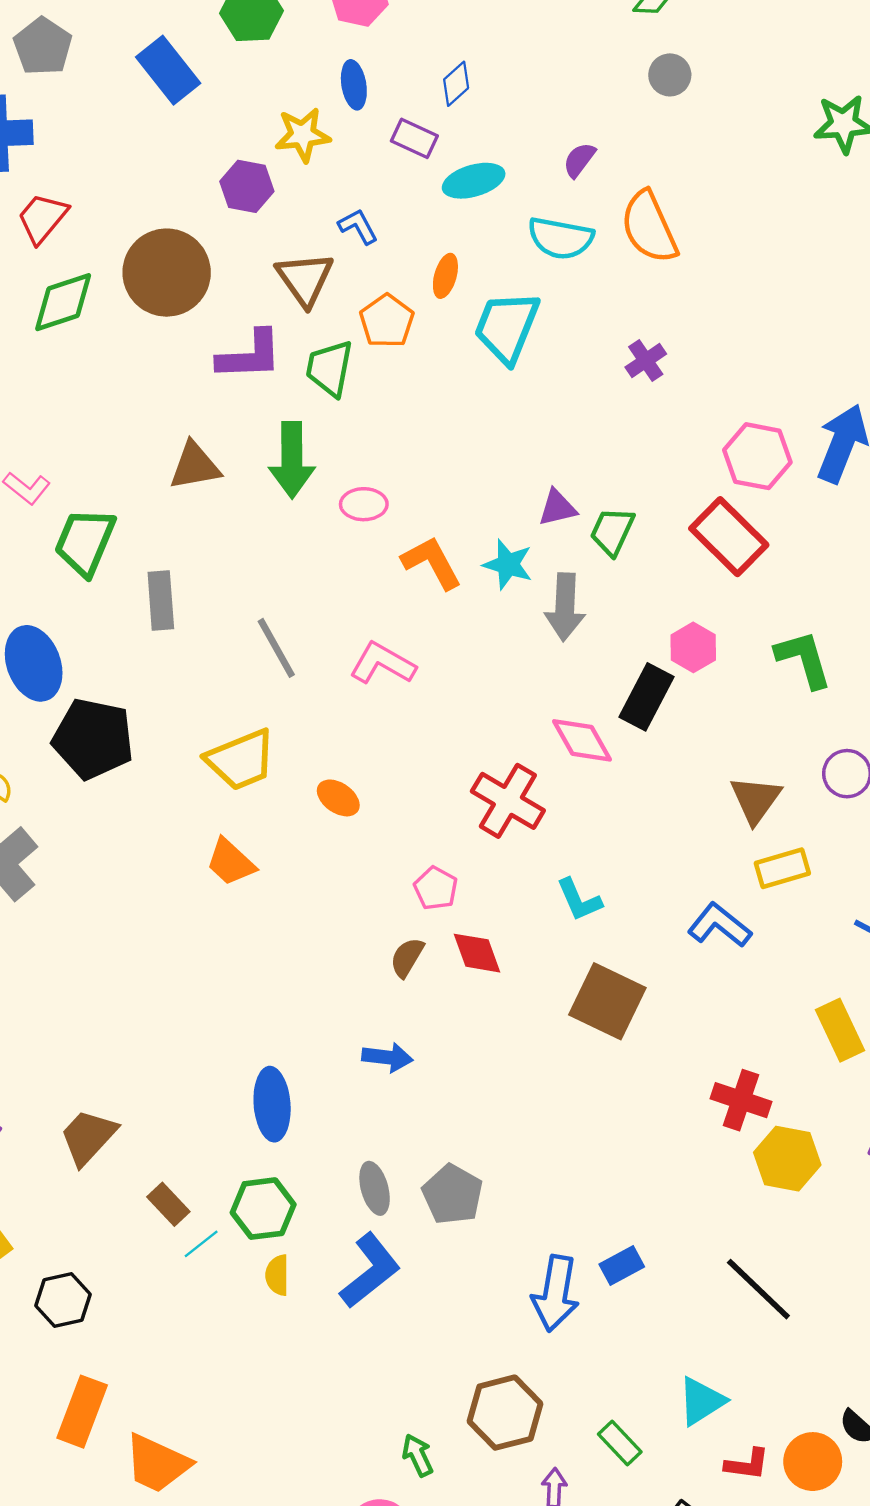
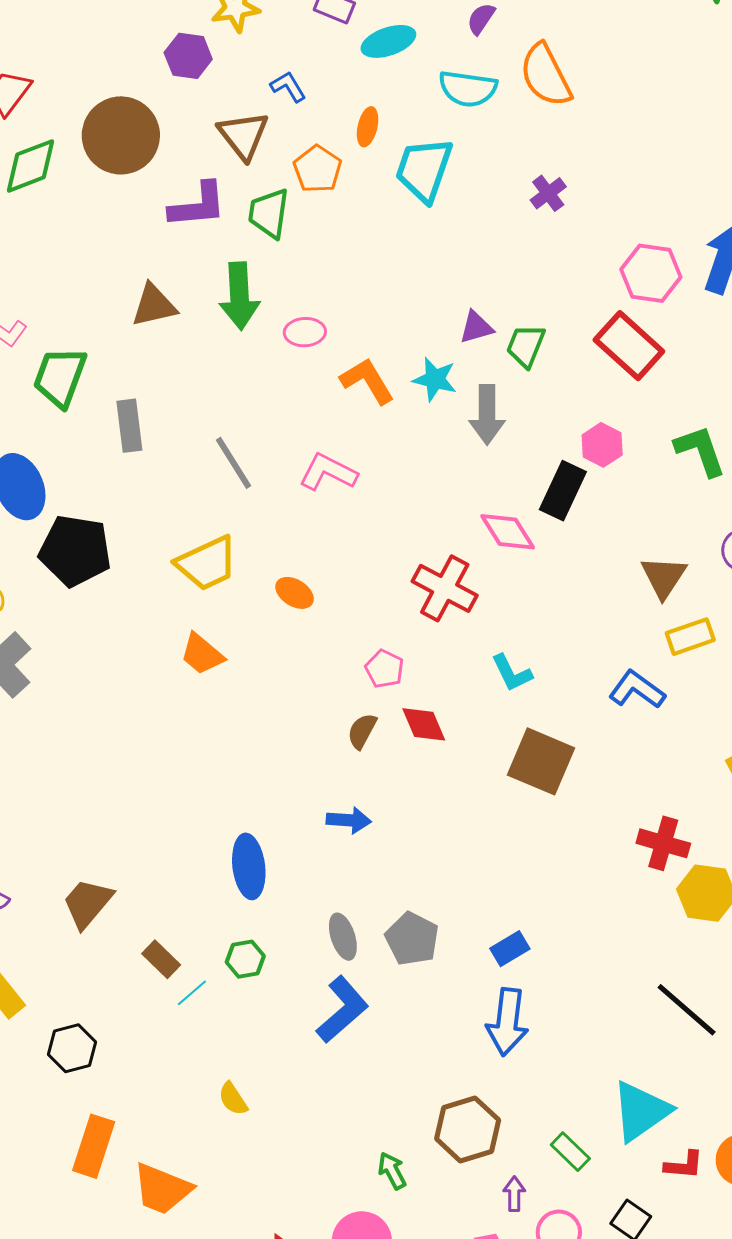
green hexagon: (263, 1209) -> (245, 959), size x0.7
blue rectangle: (622, 1266) -> (510, 949), moved
yellow semicircle: (277, 1275) -> (233, 1099), moved, turned -30
cyan triangle: (701, 1401) -> (641, 1111), size x1.4

